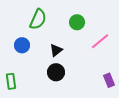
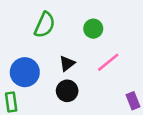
pink line: (100, 41) -> (108, 62), moved
blue circle: (22, 45) -> (25, 72), moved, size x1.5

